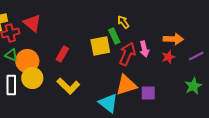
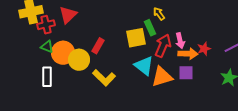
red triangle: (32, 23) -> (68, 15), turned 36
orange arrow: (173, 39) -> (188, 54), moved
yellow circle: (32, 78) -> (79, 60), moved
purple square: (148, 93) -> (186, 73), moved
cyan triangle: (108, 103) -> (144, 66), moved

